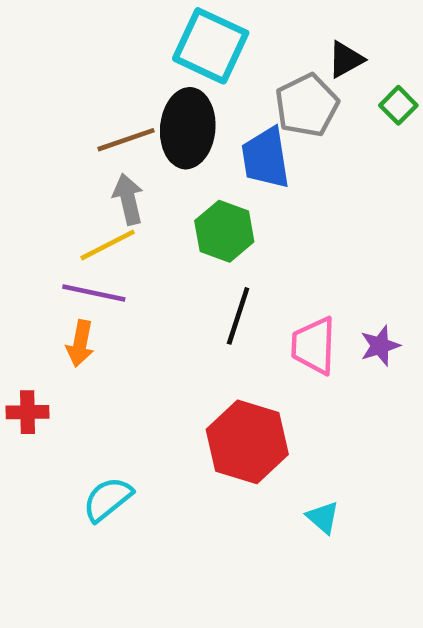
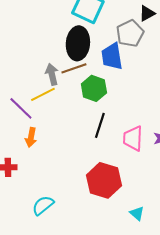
brown line: (126, 140) -> (74, 68), moved
purple line: (94, 293) -> (21, 108), moved, turned 32

